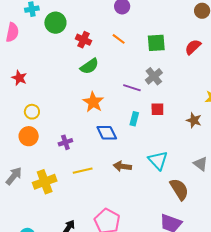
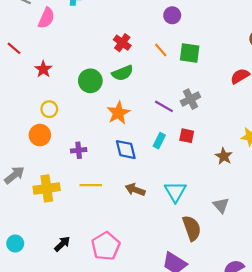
green circle: (55, 23) -> (90, 81), moved
green square: (156, 43) -> (190, 53), moved

